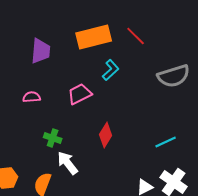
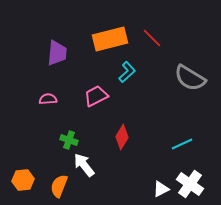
gray semicircle: (174, 76) -> (190, 78), turned 48

